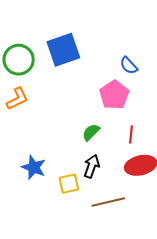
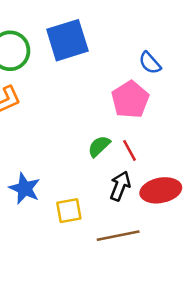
red line: (131, 135) -> (130, 150), moved, turned -36
black arrow: (92, 166) -> (120, 186), moved

